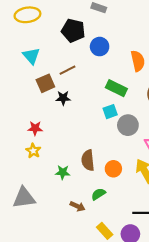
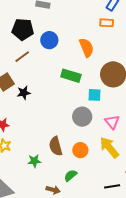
brown line: (67, 70) -> (22, 57), moved
cyan square: (110, 112) -> (95, 95), moved, turned 32
gray circle: (128, 125) -> (82, 117), moved

